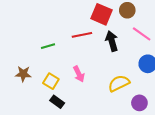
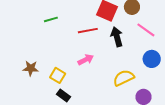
green line: (48, 46) -> (51, 19), moved
pink arrow: (79, 74) -> (86, 60), moved, turned -91

